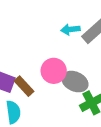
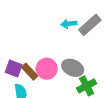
pink circle: (54, 71) -> (47, 69), moved

